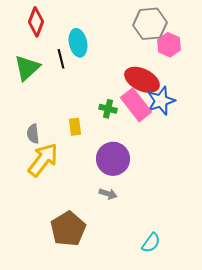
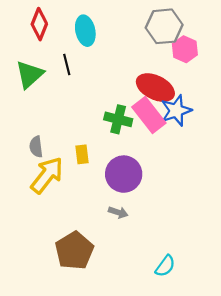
cyan ellipse: (78, 43) -> (85, 31), moved
green cross: (108, 109) -> (118, 119), size x1.4
yellow rectangle: (75, 127) -> (82, 154), moved

